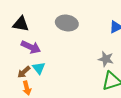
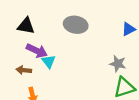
cyan triangle: (39, 68) -> (49, 61), moved
brown arrow: (24, 72) -> (24, 70), moved, turned 48

